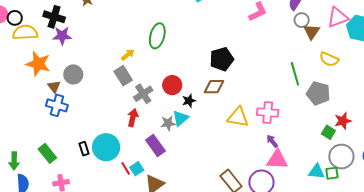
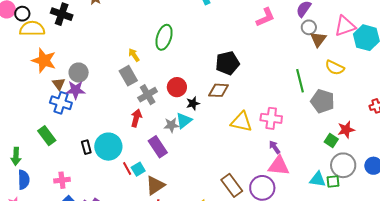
purple star: (62, 36) -> (76, 90), moved
yellow arrow: (128, 55) -> (134, 55), turned -88
green rectangle: (47, 153) -> (47, 136), moved

